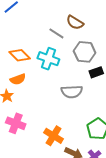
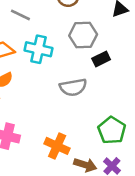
gray line: (56, 33) -> (20, 15), moved

